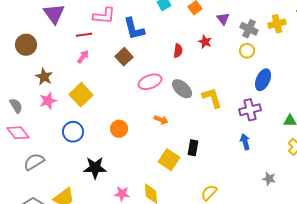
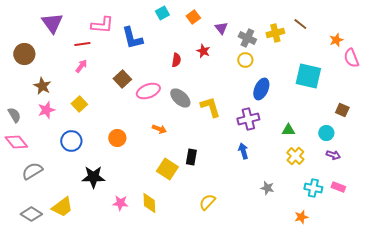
brown square: (124, 57) -> (122, 79), moved
yellow square: (81, 95) -> (79, 104), size x0.7

